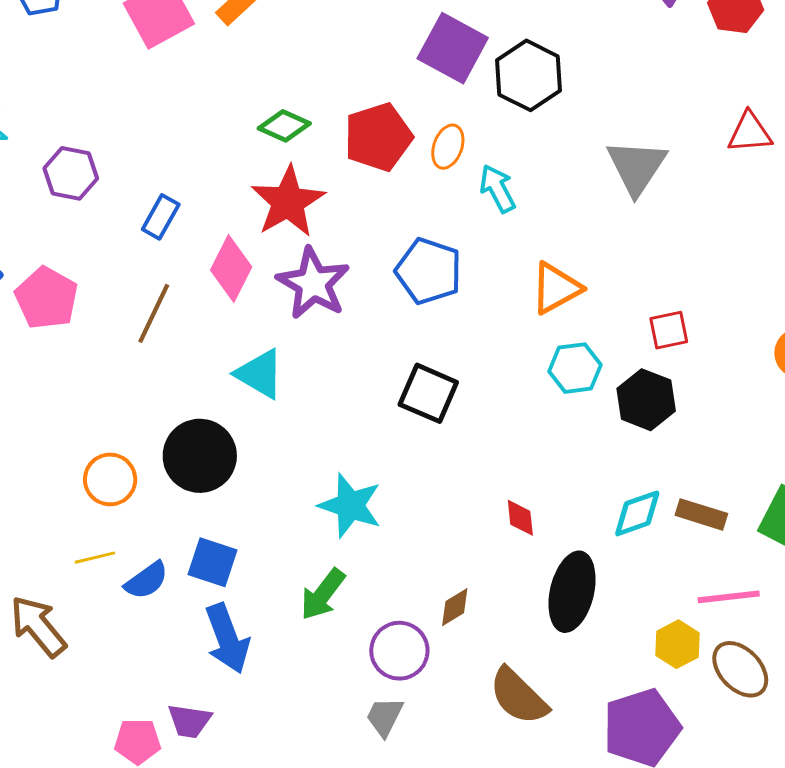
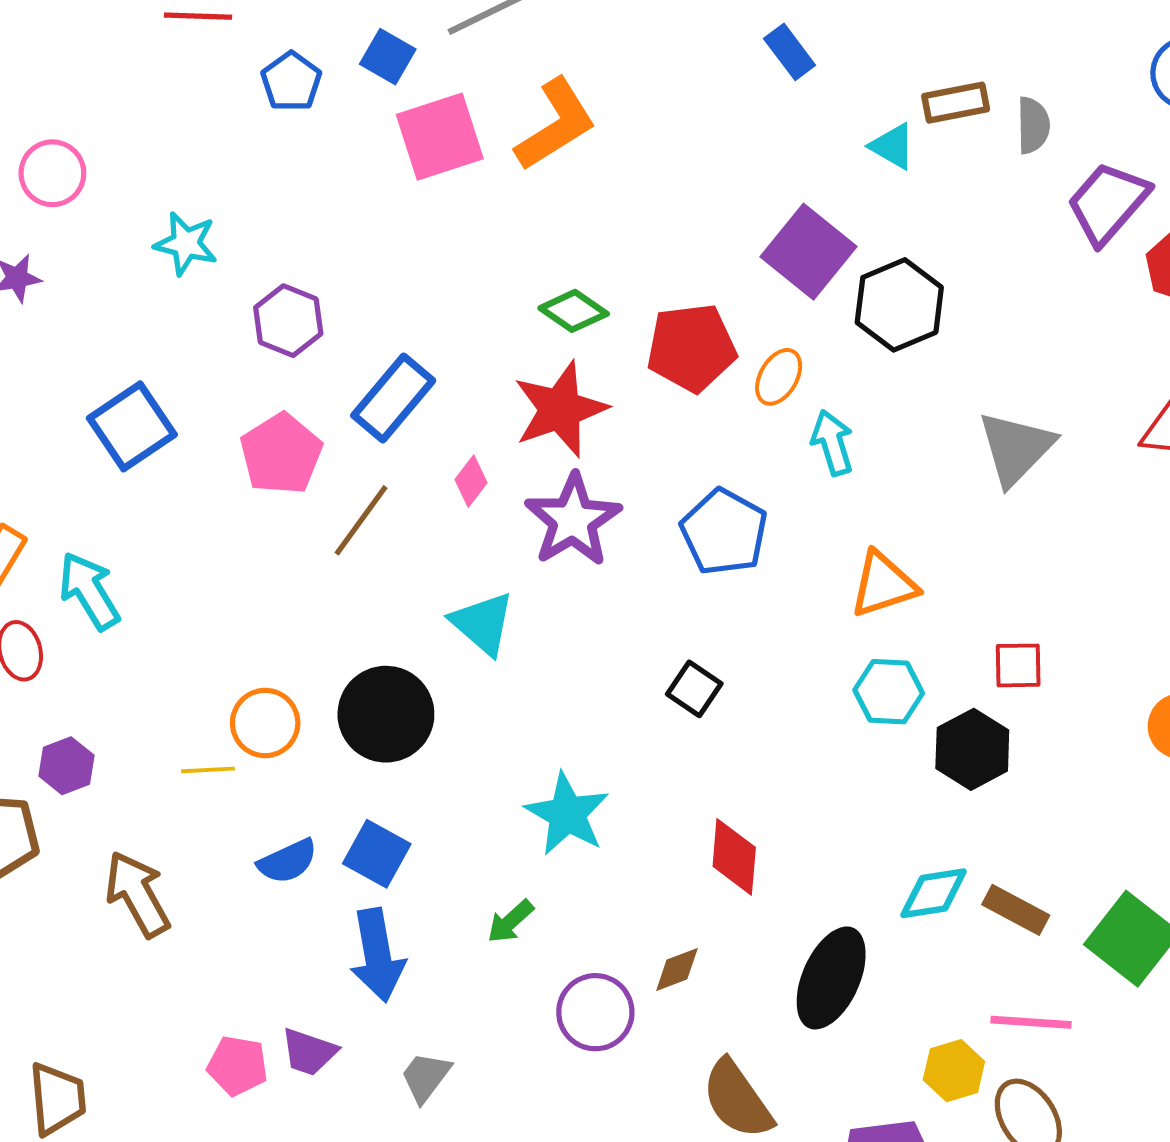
blue rectangle: (161, 217) -> (393, 398), size x1.5
pink diamond: (231, 268) -> (471, 481), size x0.6
pink pentagon: (47, 298) -> (281, 454), moved
black square: (428, 393) -> (694, 689), size x0.7
red diamond: (520, 518) -> (734, 857), moved, size x1.5
yellow line: (95, 558) -> (208, 770), moved
green arrow: (323, 594) -> (510, 922), size x0.7
gray trapezoid: (385, 717) -> (426, 1077), moved

